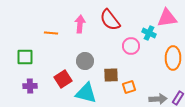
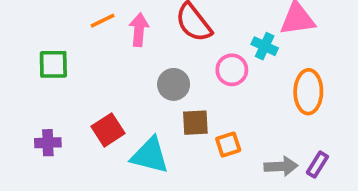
orange line: (51, 33) -> (103, 21), moved, turned -32
green square: (25, 57) -> (53, 64), moved
gray circle: (85, 61) -> (174, 84), moved

